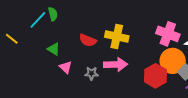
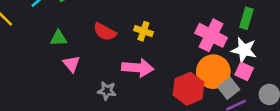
yellow cross: (117, 36) -> (143, 31), size x0.6
green triangle: (54, 49) -> (59, 38), turned -40
gray star: (91, 73) -> (107, 91), moved

